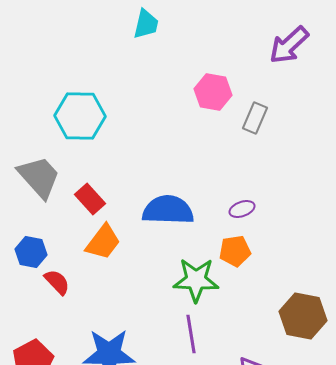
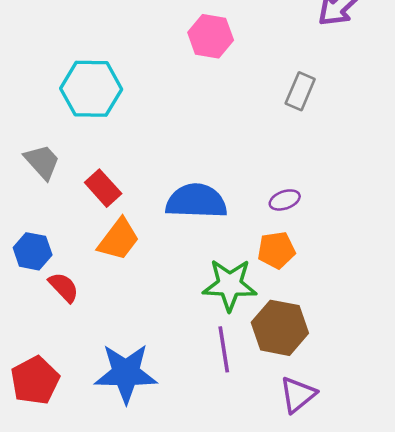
pink hexagon: (213, 92) -> (211, 36), moved
gray trapezoid: (39, 177) -> (42, 162), size x0.7
brown hexagon: (303, 316) -> (280, 328), moved

